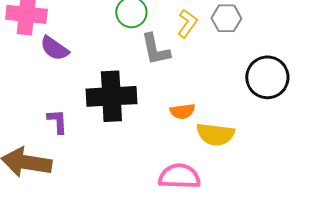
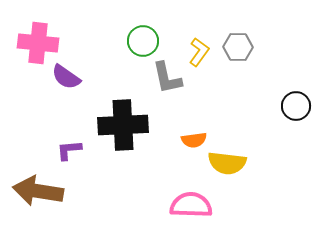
black circle: (267, 77) -> (296, 106), moved, size x0.7
purple L-shape: (57, 121) -> (69, 150), turned -92

